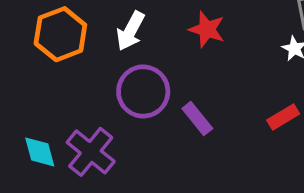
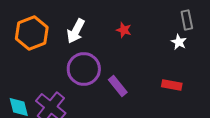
red star: (207, 29) -> (124, 30), size x0.7
red rectangle: (283, 117) -> (172, 85), turned 42

